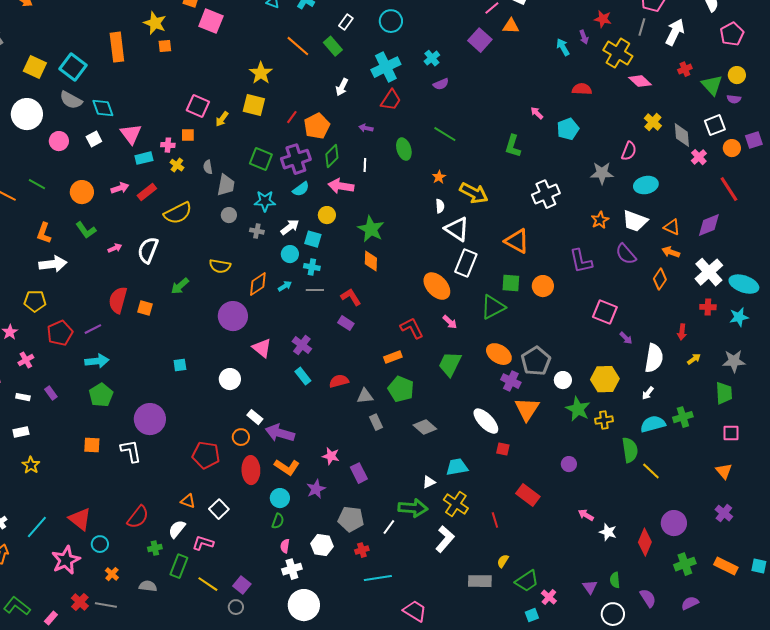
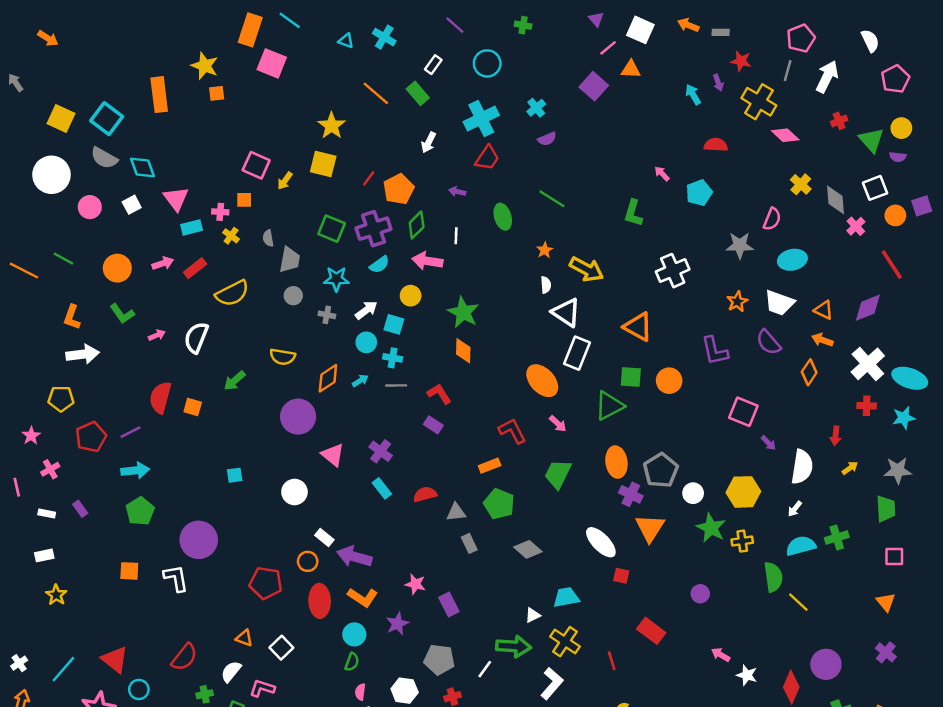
orange ellipse: (499, 354) -> (616, 462), turned 50

